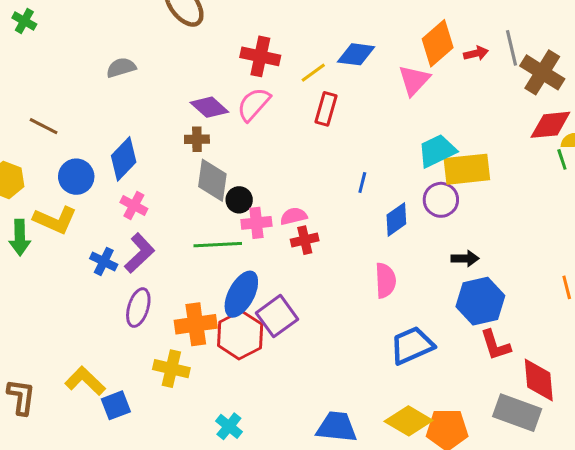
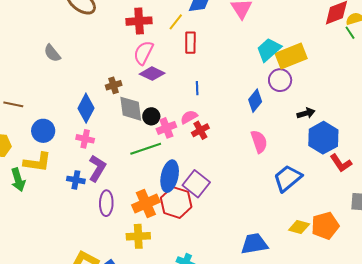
gray semicircle: (121, 68) -> (52, 53), turned -96
purple diamond: (209, 107) -> (152, 74), moved
blue diamond: (124, 159) -> (86, 108), moved
blue line: (362, 182) -> (197, 88), moved
yellow diamond: (409, 421) -> (299, 227), size x0.7

